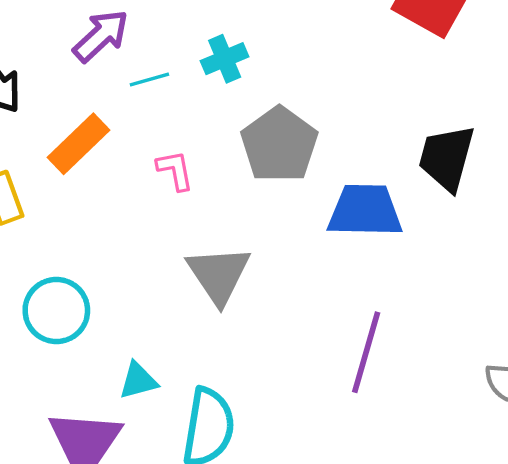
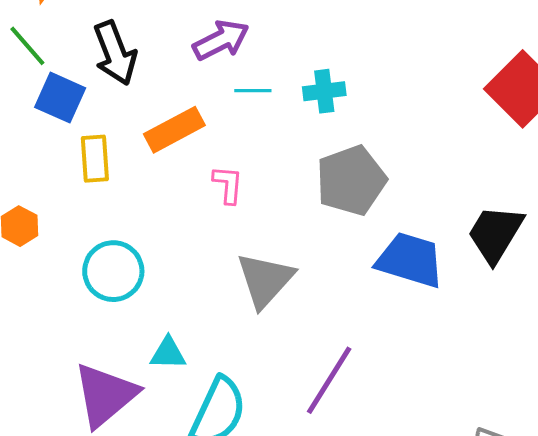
pink L-shape: (175, 170) -> (228, 185), moved
purple line: (366, 352) -> (329, 380), moved

